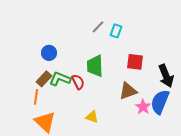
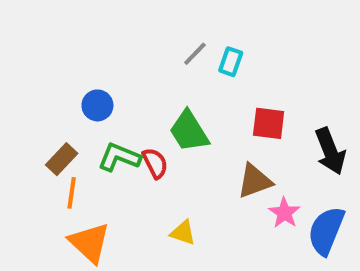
green trapezoid: (95, 66) -> (189, 131), turned -30
brown rectangle: (44, 79) -> (62, 159), moved
blue semicircle: (160, 102) -> (326, 231), moved

